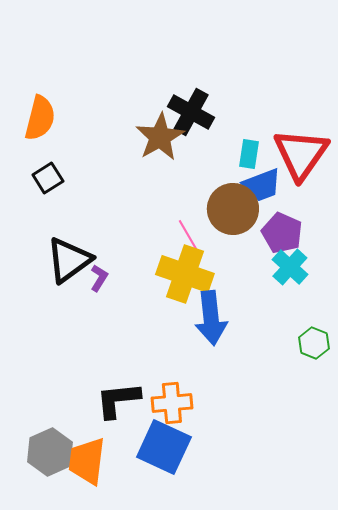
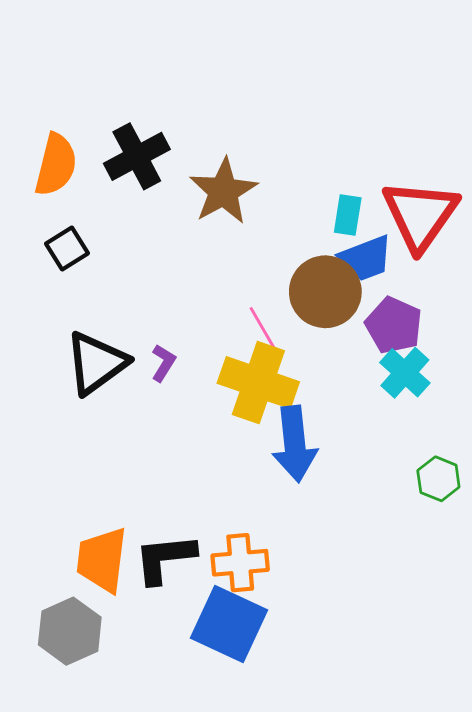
black cross: (191, 112) -> (137, 156), moved, turned 33
purple L-shape: (99, 278) -> (163, 363), moved
orange trapezoid: (87, 461) -> (102, 560), moved

